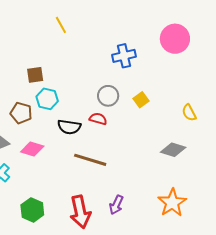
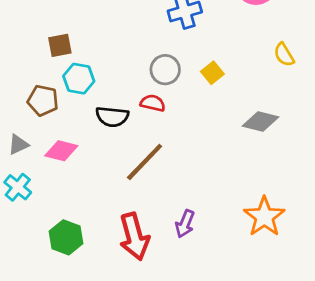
yellow semicircle: (189, 113) -> (284, 55), moved
gray diamond: (173, 150) -> (261, 121), moved
brown line: (90, 160) -> (145, 162), turned -60

